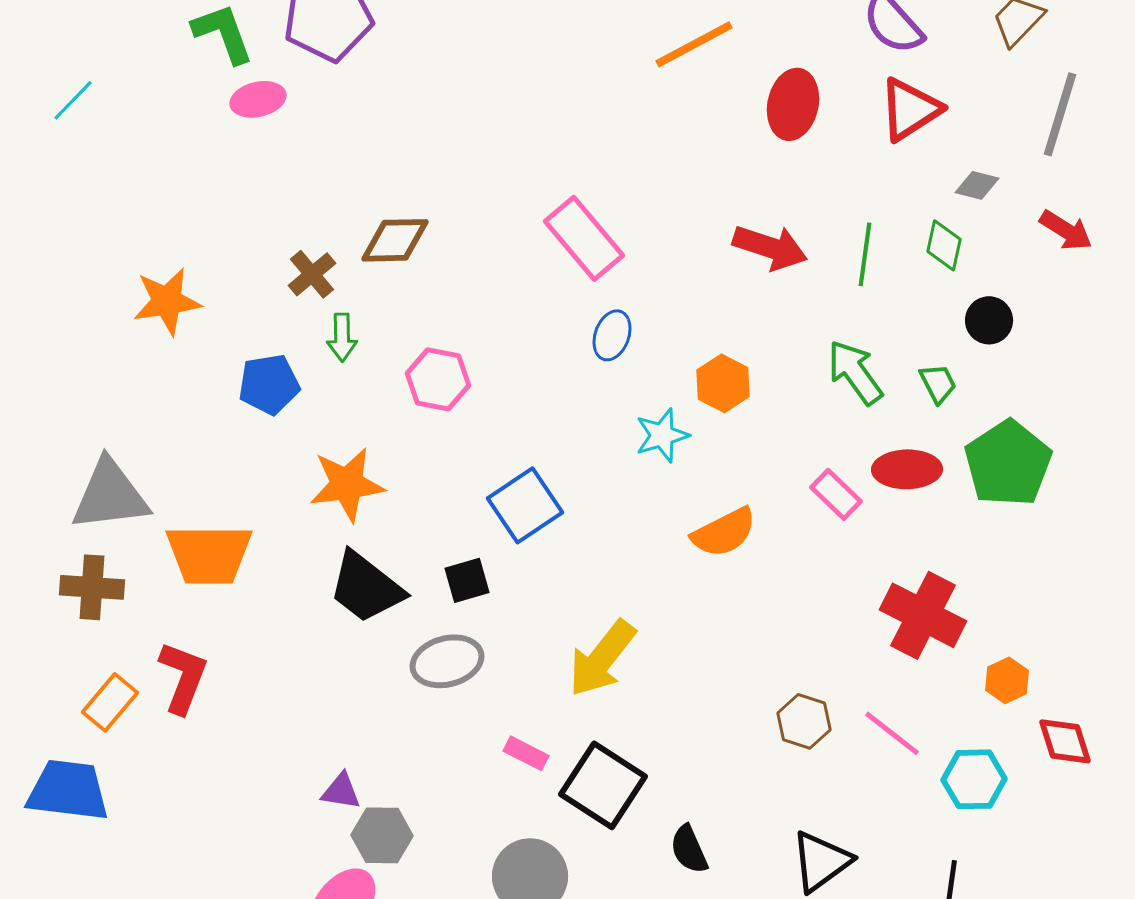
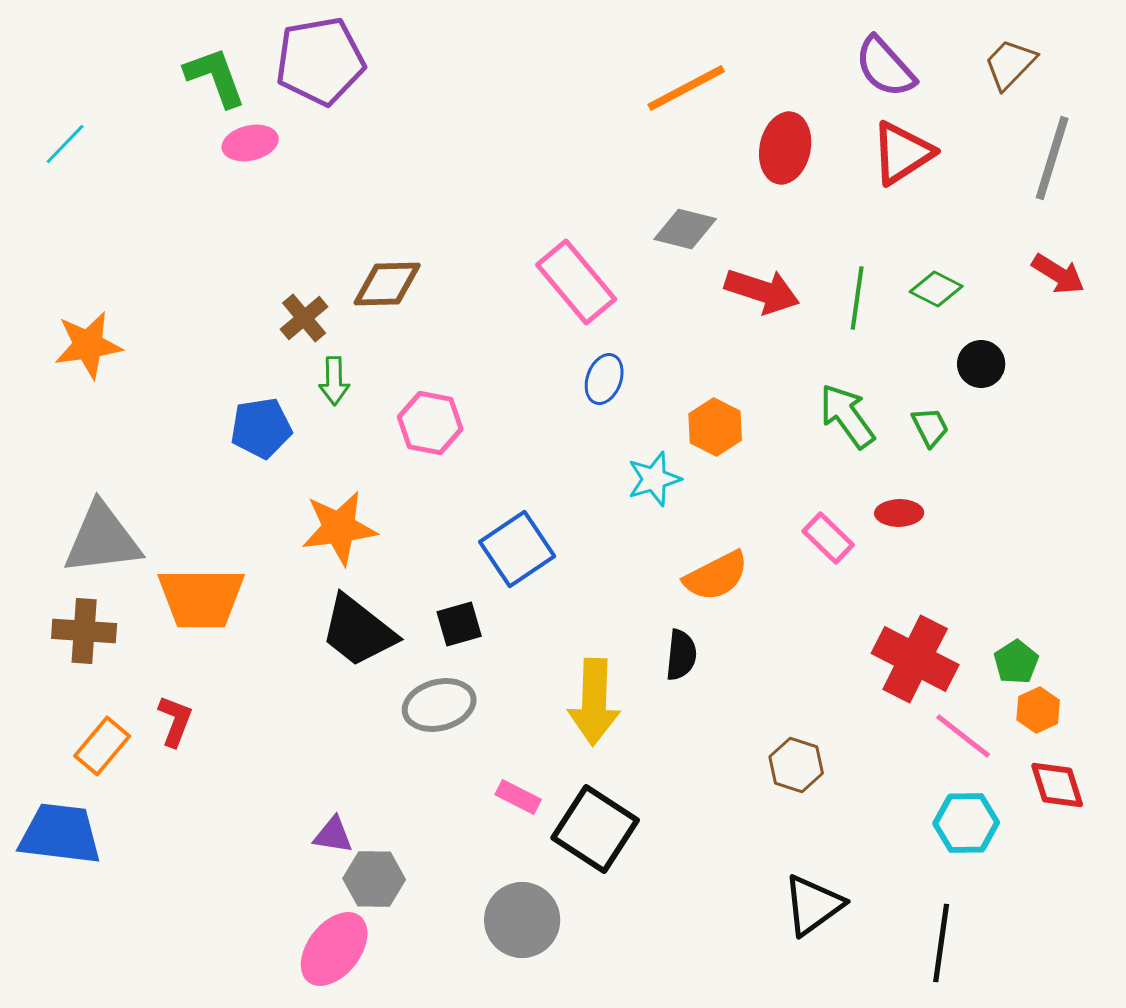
gray diamond: (977, 185) -> (685, 229), moved, size x1.4
green diamond: (944, 245) -> (936, 289), turned -75
orange star: (167, 301) -> (88, 345), moved
green pentagon: (1008, 463) -> (1016, 662), moved, size x0.5
red ellipse: (907, 469) -> (899, 513), size x0.7
yellow arrow: (602, 658) -> (594, 702), turned -36
red L-shape: (183, 677) -> (175, 721), size x0.7
orange hexagon: (1007, 680) -> (1038, 710), moved
pink line: (892, 733) -> (963, 736), moved
black semicircle: (689, 849) -> (681, 655), moved, turned -150

